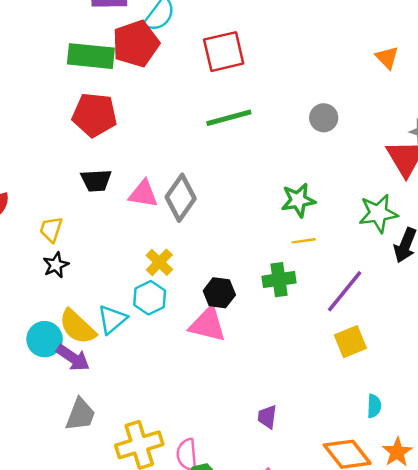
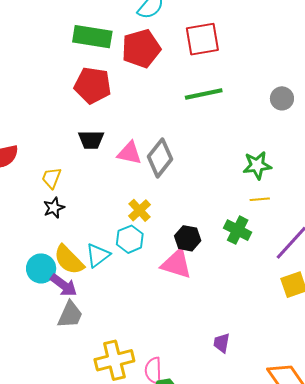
red pentagon: (136, 44) -> (141, 49), moved
green cross: (279, 280) -> (238, 230), turned 32
gray trapezoid: (80, 415) -> (70, 315), moved

